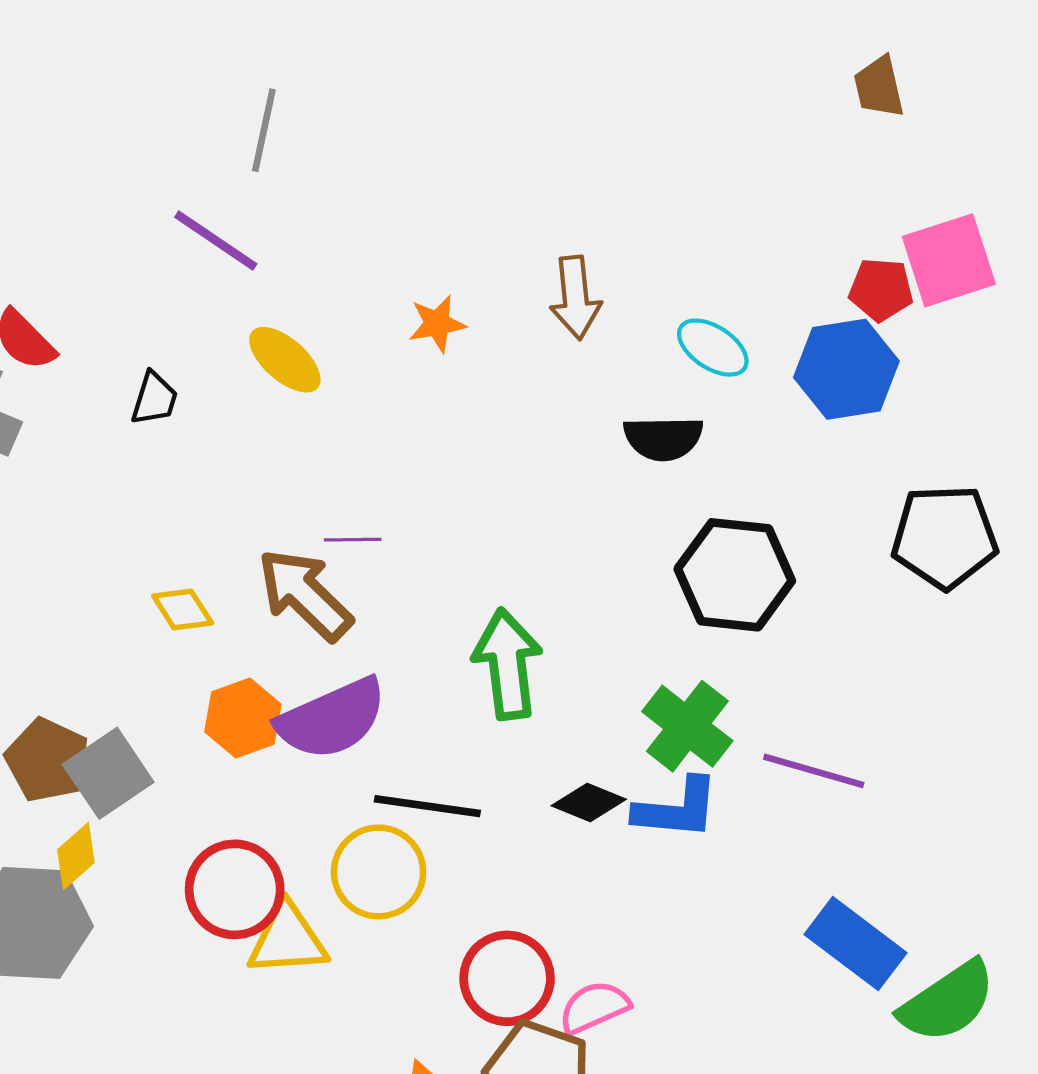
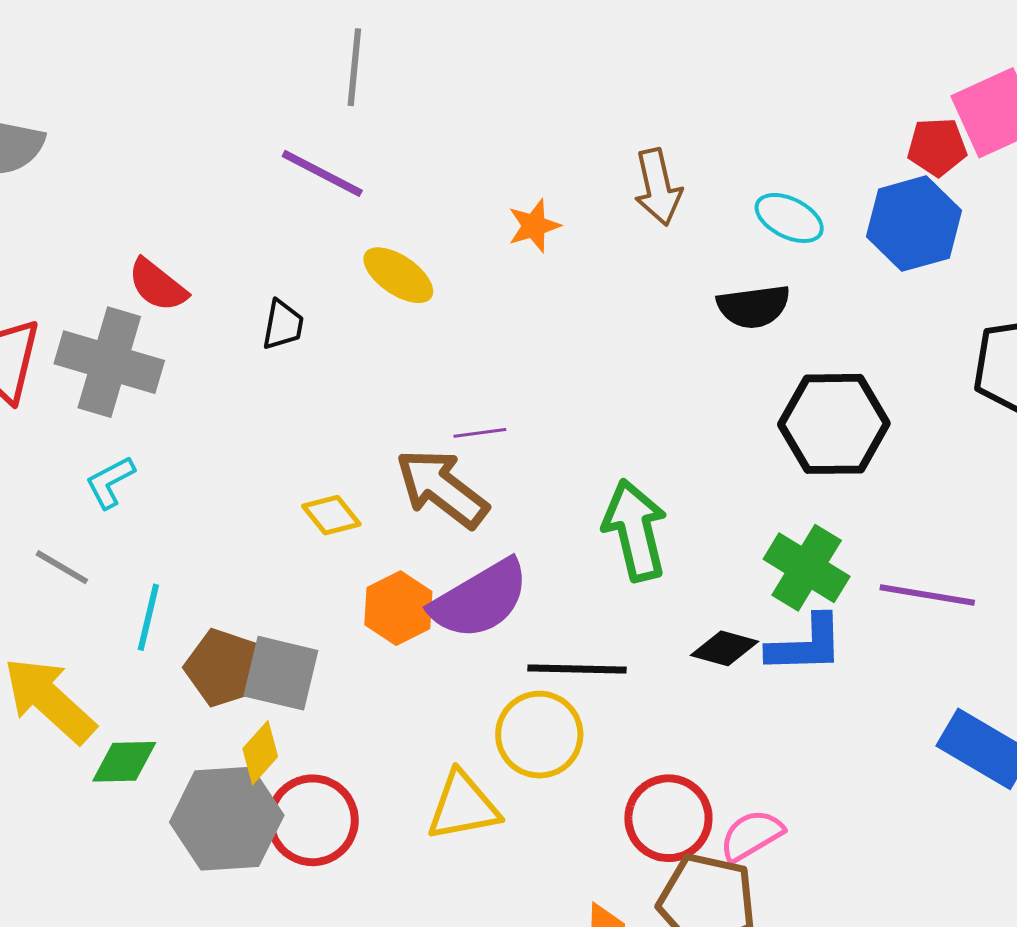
gray square: (108, 773) -> (281, 673), turned -36
red circle: (235, 889) -> (313, 820), moved

